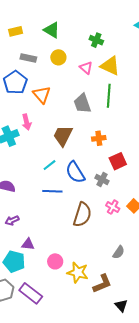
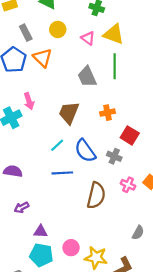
gray rectangle: (28, 58) -> (26, 33), turned 56
orange triangle: (42, 95) -> (43, 58), moved
red square: (118, 161) -> (130, 135), turned -30
cyan pentagon: (14, 262) -> (41, 255), moved

